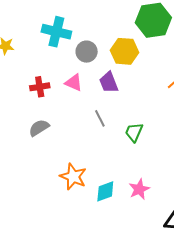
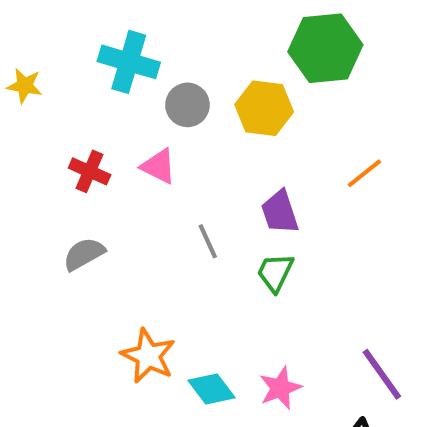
purple trapezoid: (109, 82) -> (280, 212), moved
red cross: (40, 87) -> (90, 171), turned 30
cyan diamond: (105, 191) -> (211, 389), turned 70

